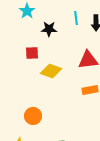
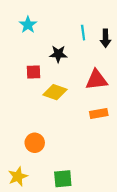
black star: (49, 29) -> (58, 54), moved

